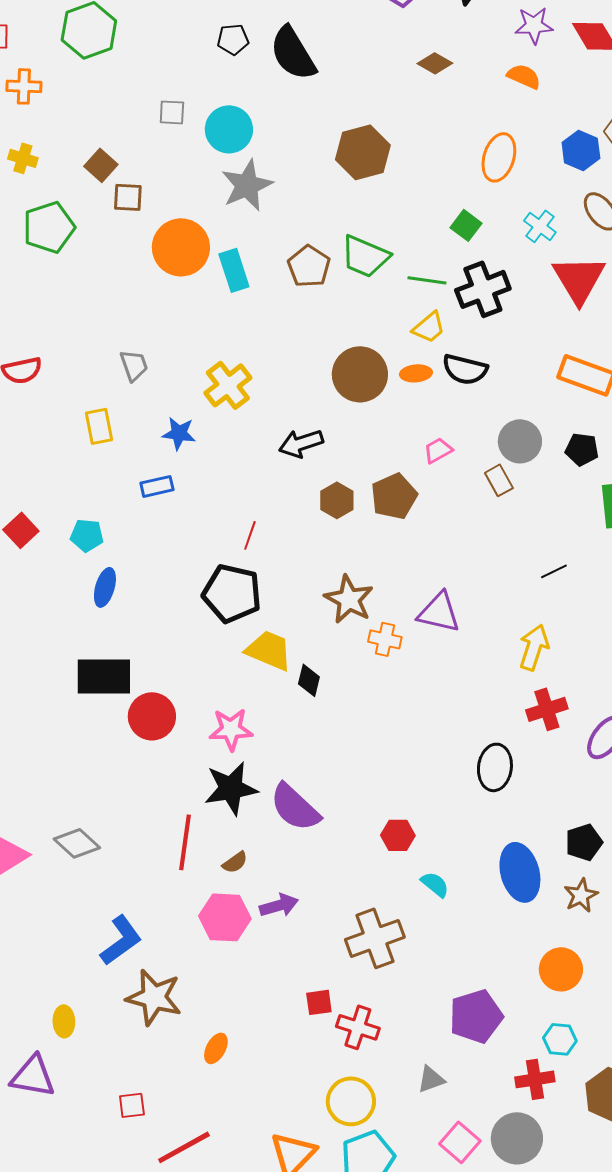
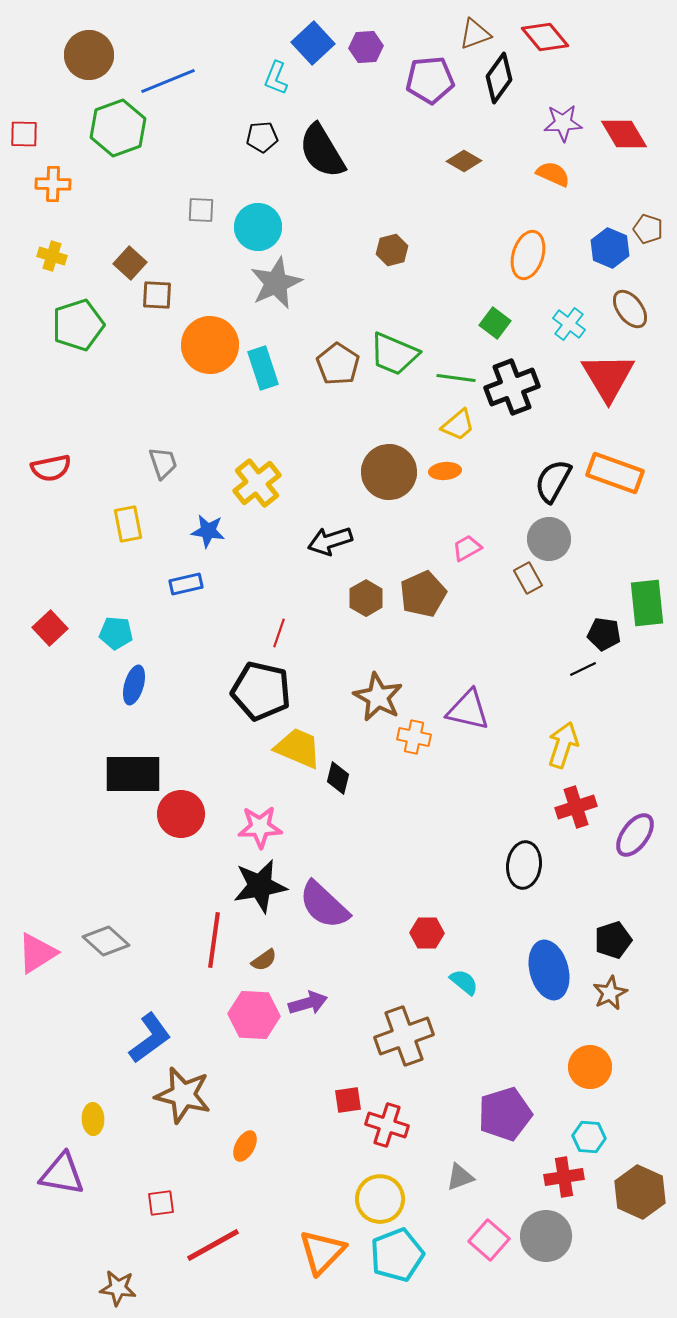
brown hexagon: (363, 152) -> (392, 250), size x0.6
black semicircle: (465, 369) -> (553, 481), moved, turned 105
black pentagon: (582, 449) -> (604, 634), moved

